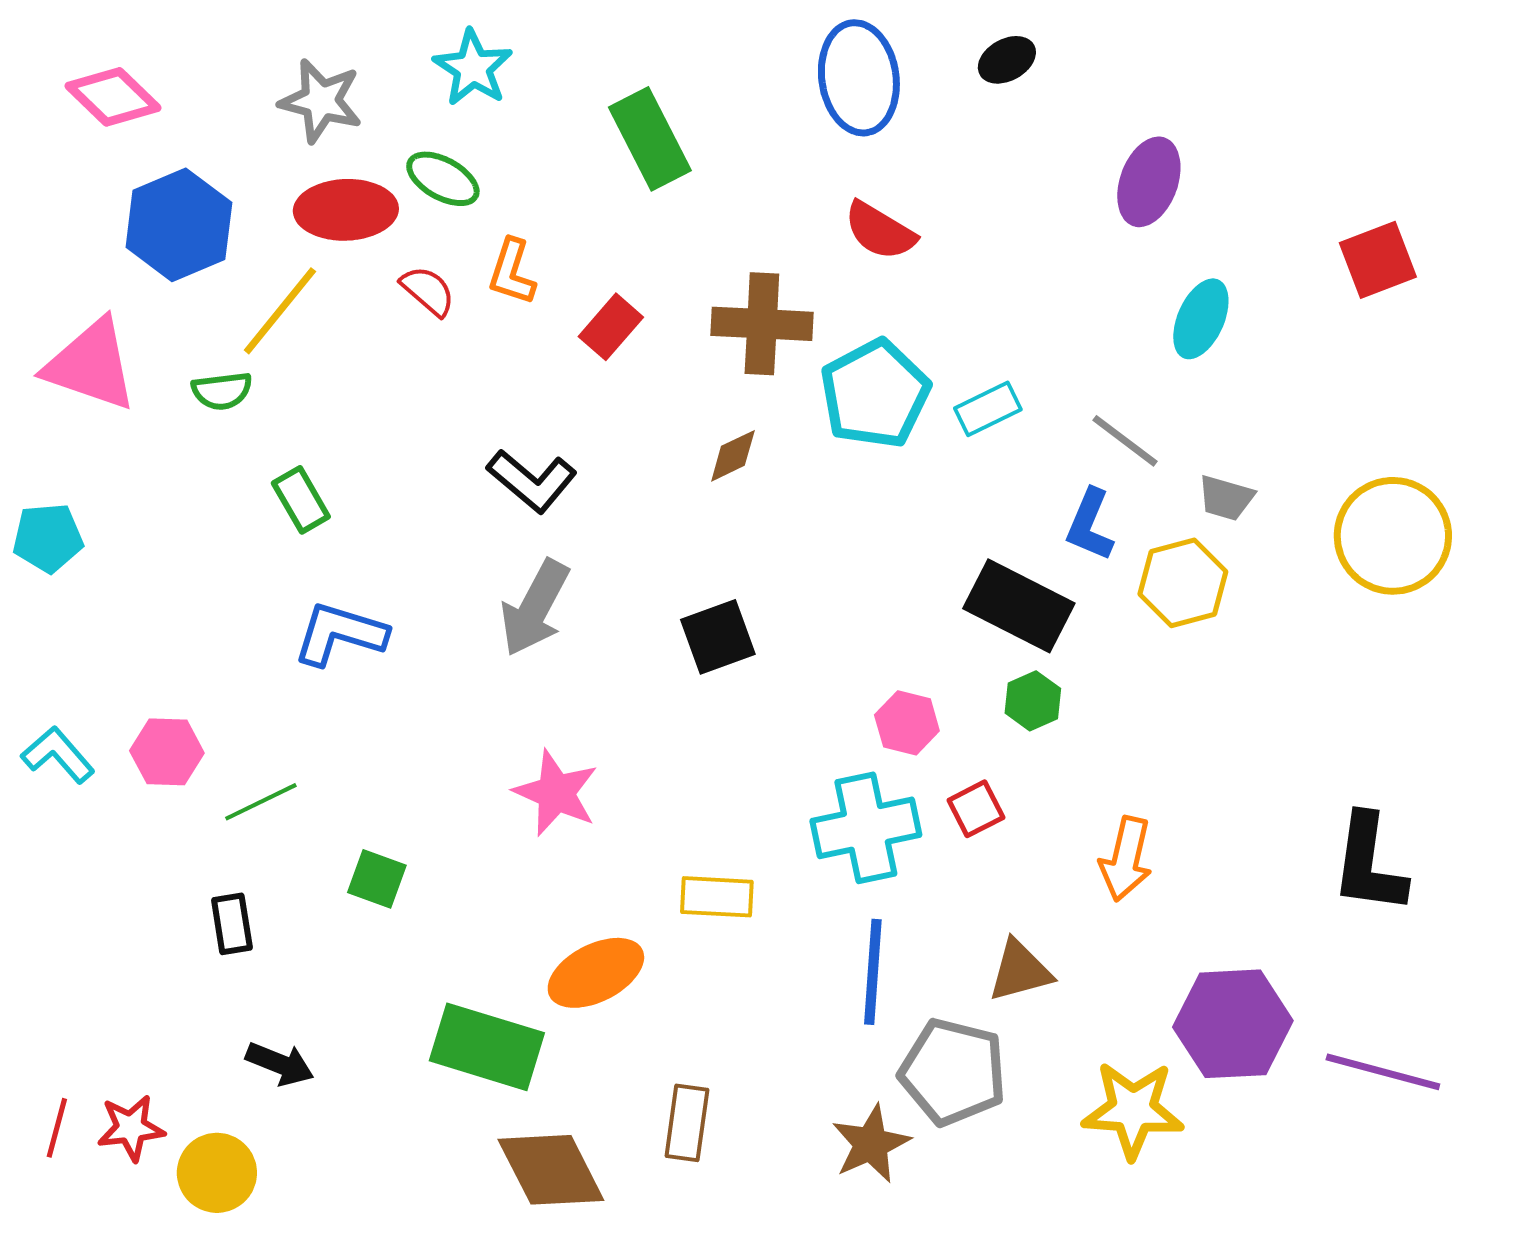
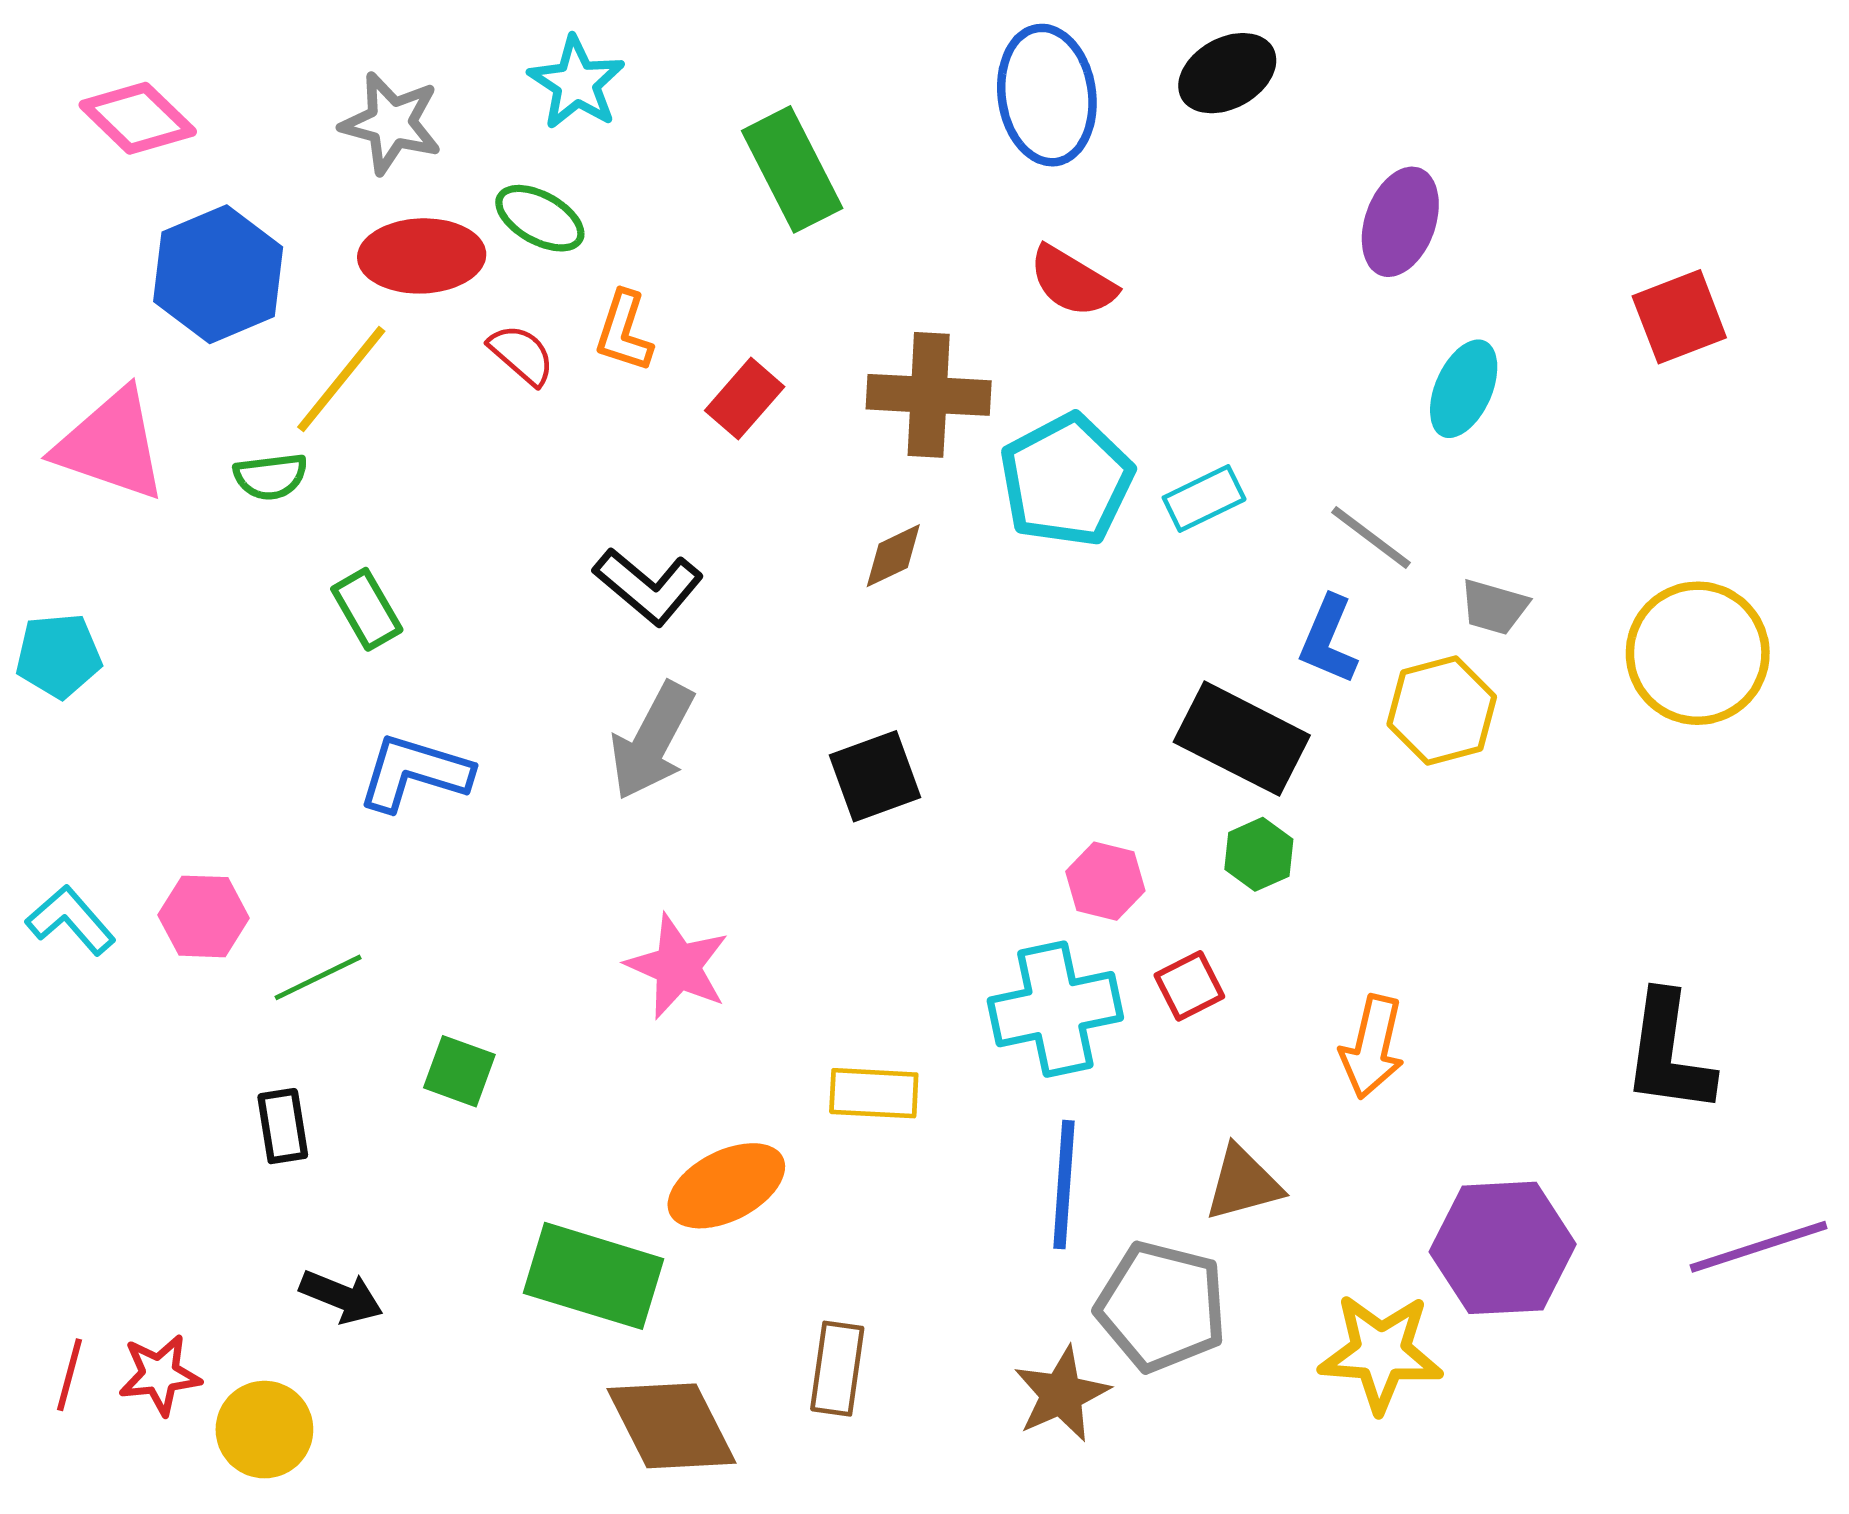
black ellipse: (1007, 60) -> (1227, 73), size x1.4
purple line: (1383, 1072) -> (1759, 1247), moved, turned -33

